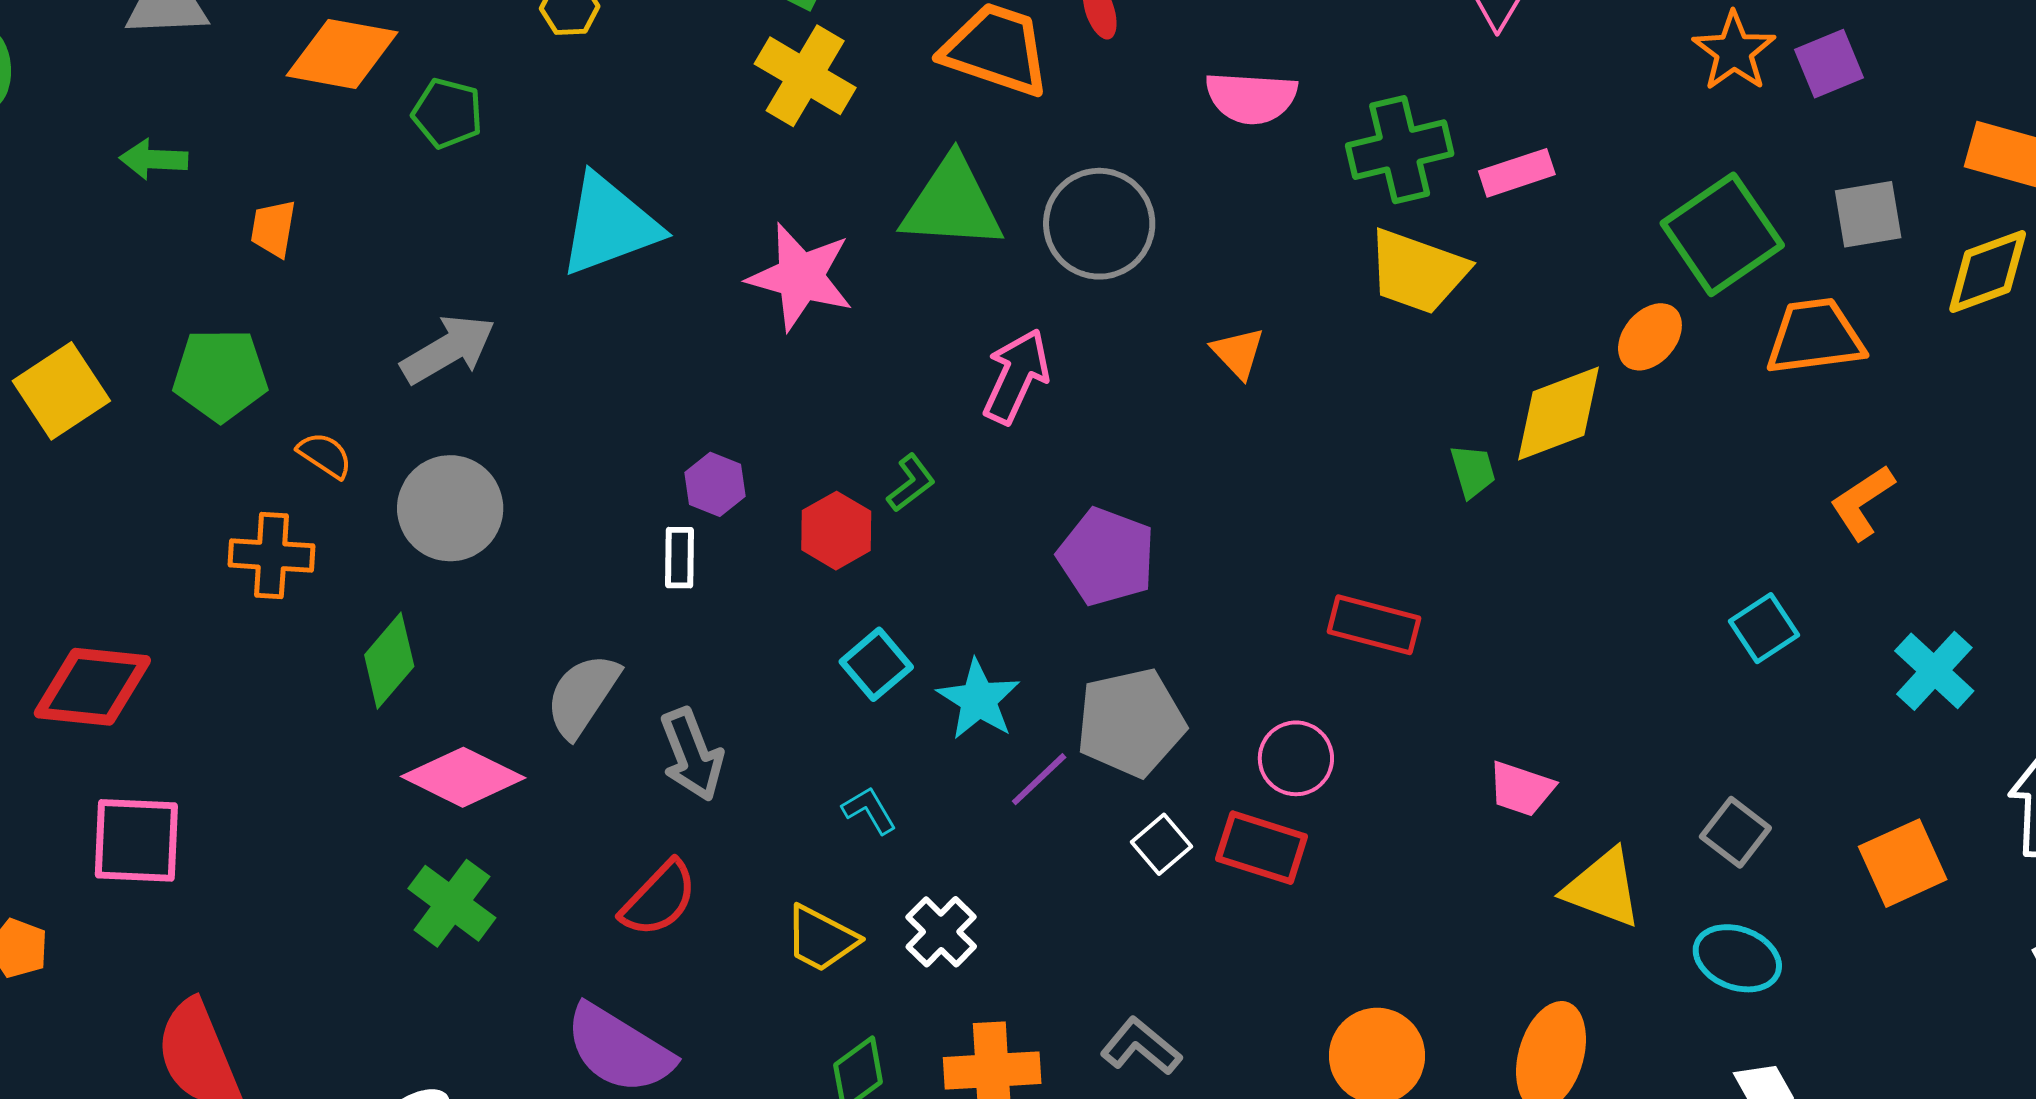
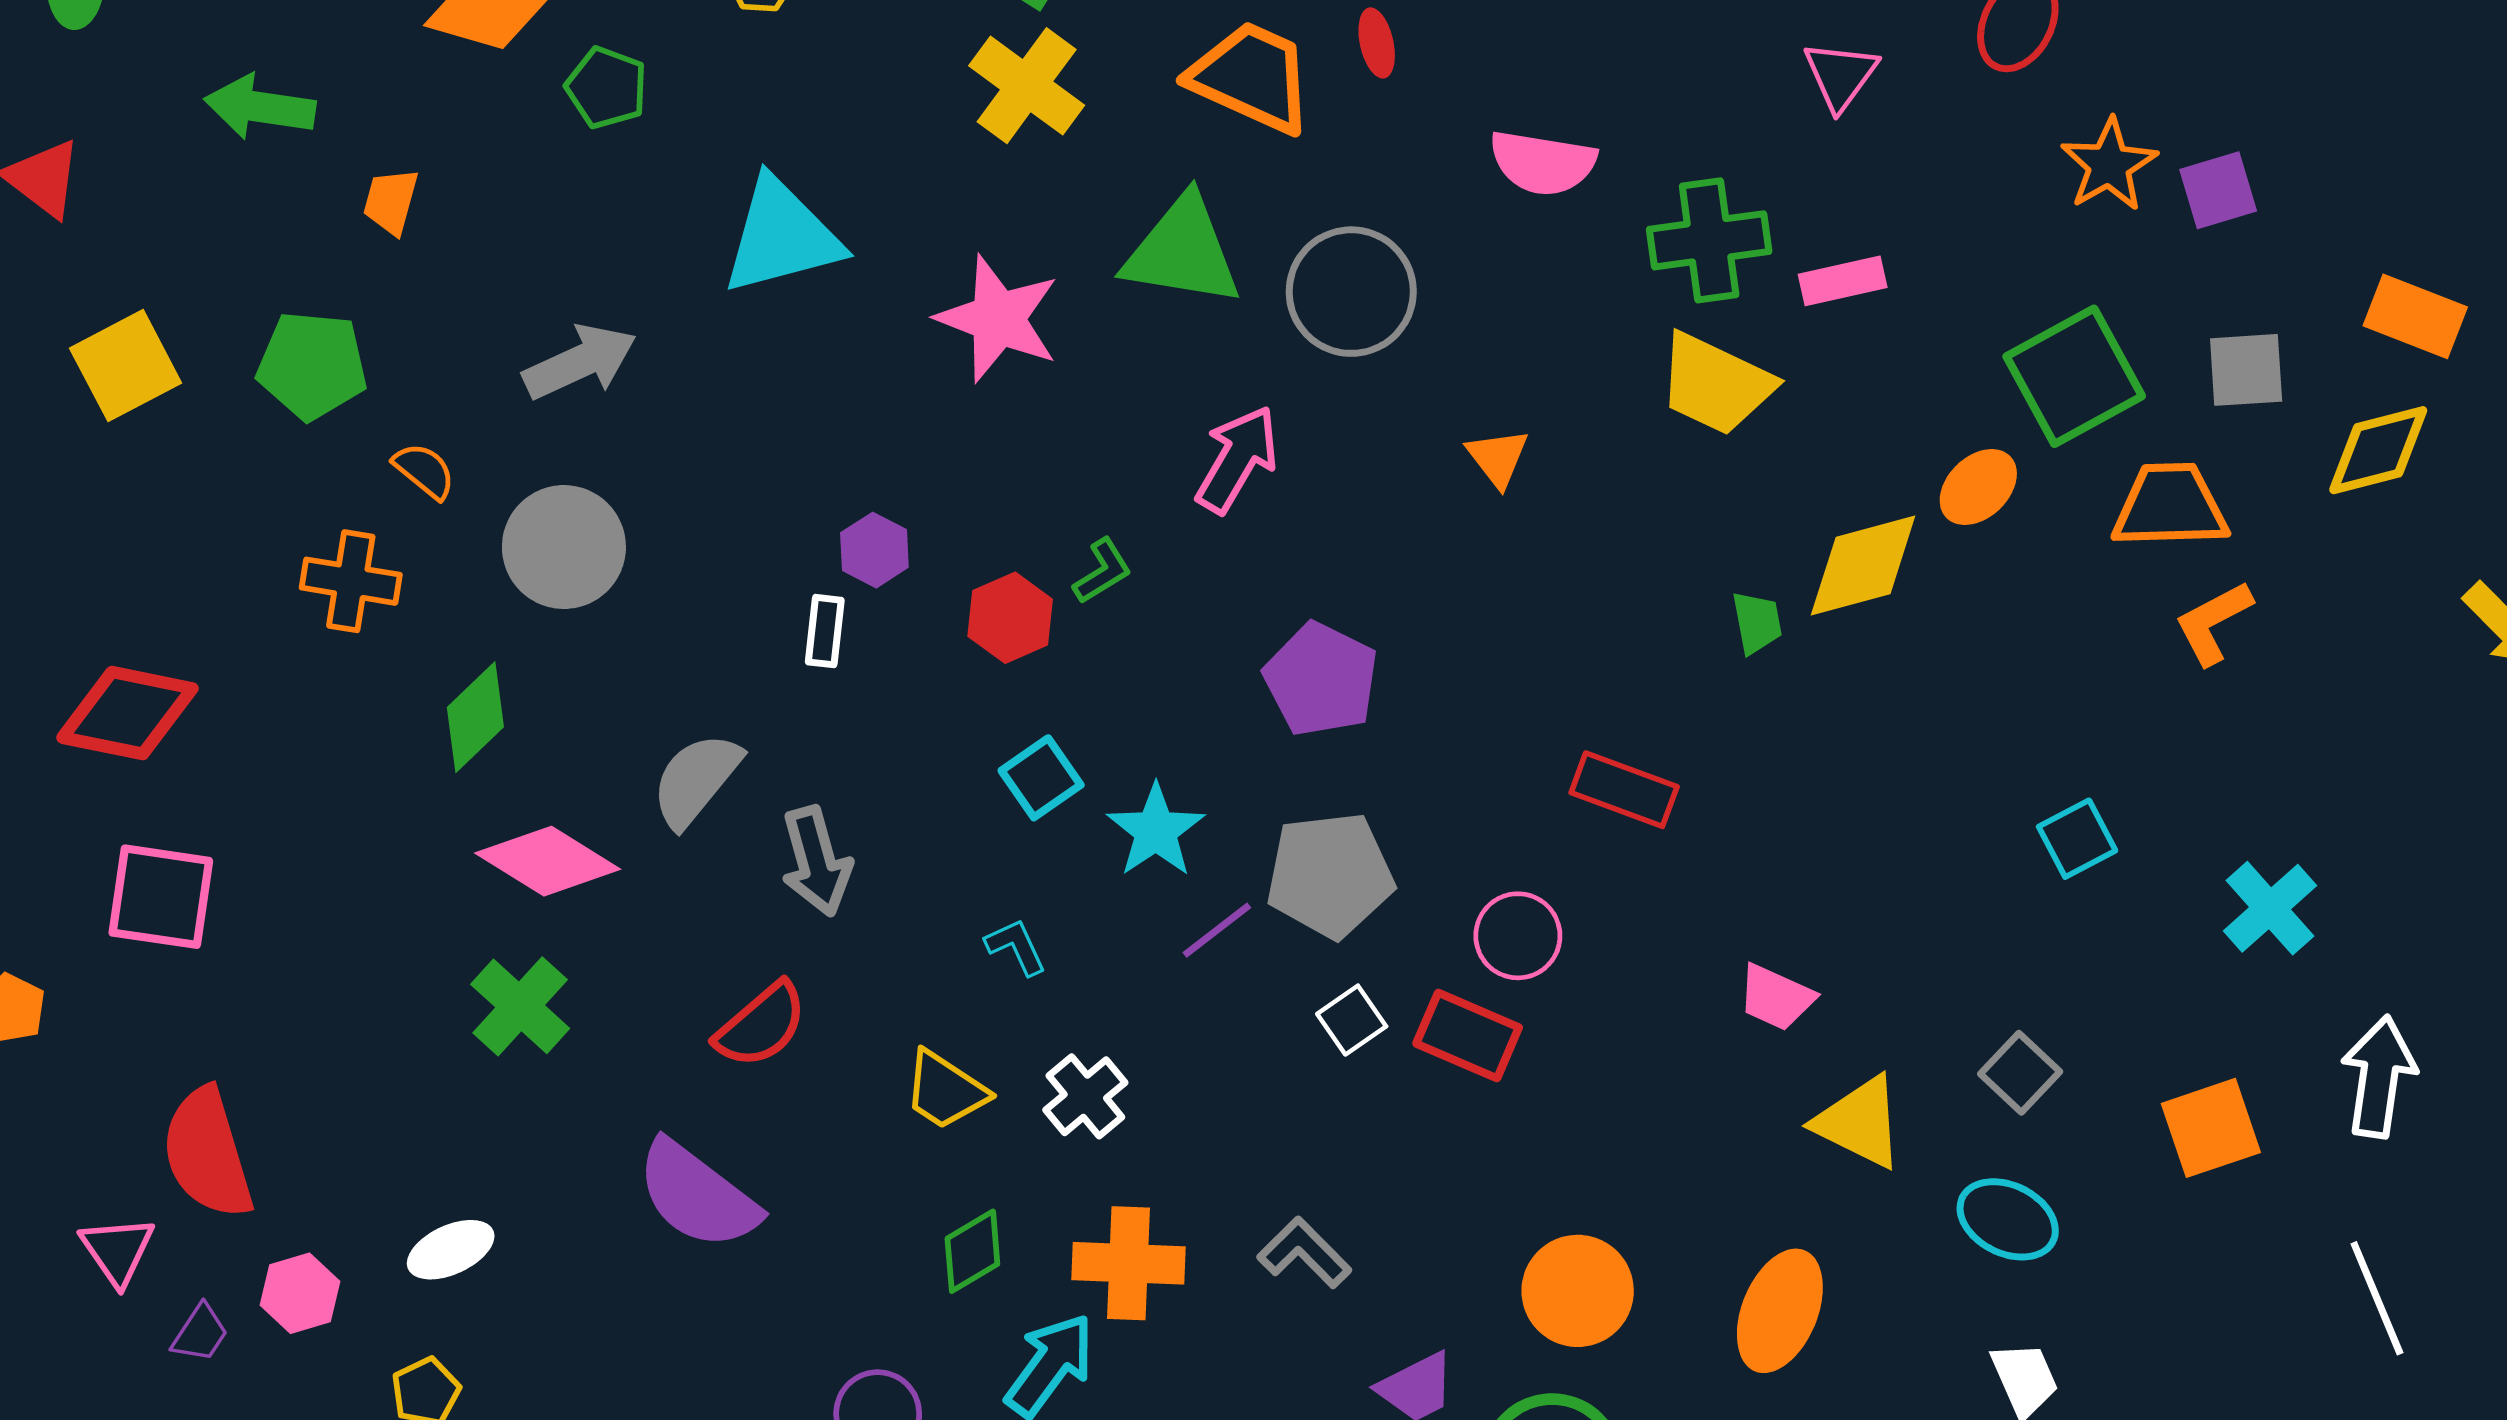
green arrow: (154, 159) -> (260, 107), size x1.4
orange L-shape: (1862, 502) -> (2213, 623), moved

